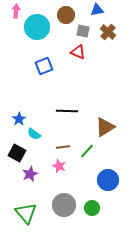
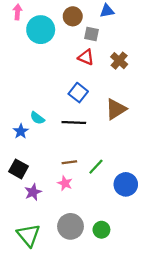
brown cross: (108, 32) -> (119, 61), moved
blue square: (44, 66) -> (78, 93), moved, turned -30
brown triangle: (105, 127) -> (116, 109), moved
cyan semicircle: (34, 134) -> (37, 118), moved
blue circle: (108, 180) -> (126, 184), moved

